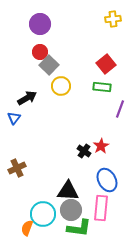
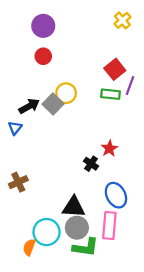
yellow cross: (113, 19) -> (122, 20), turned -35
gray square: (49, 65) -> (53, 104), moved
purple line: (120, 109) -> (130, 86), moved
red star: (101, 146) -> (109, 148), moved

